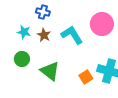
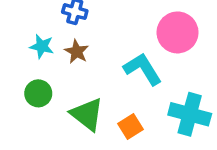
cyan L-shape: (72, 35) -> (143, 69), moved
orange square: (86, 77) -> (131, 126), moved

